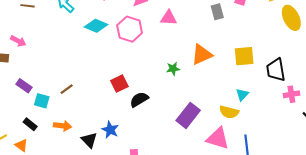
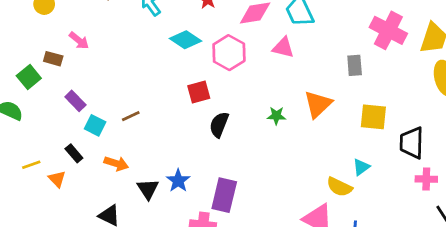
gray rectangle: (217, 12) -> (355, 65), moved
orange triangle: (202, 55) -> (318, 104), turned -30
red square: (119, 84) -> (199, 92), moved
black semicircle: (139, 100) -> (219, 125), moved, turned -48
purple rectangle: (188, 115) -> (224, 195), moved, turned -35

